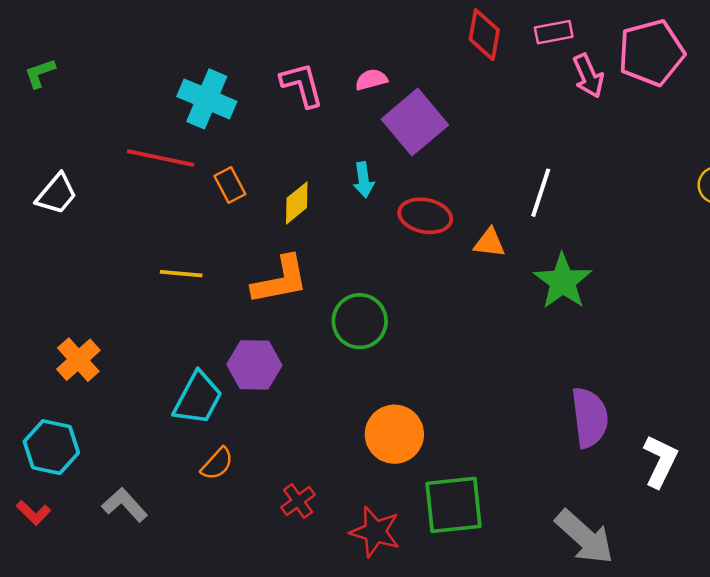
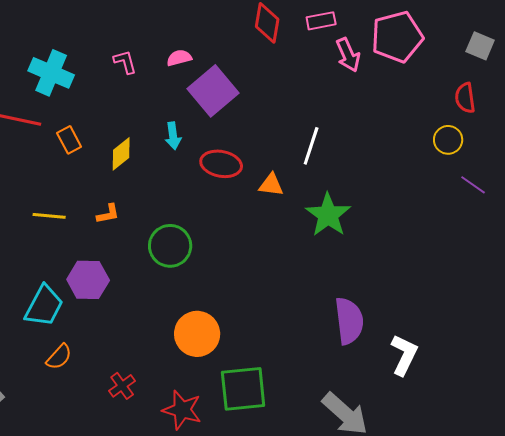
pink L-shape: (302, 85) -> (125, 62), size x0.7
yellow line: (181, 274) -> (49, 216), moved
orange L-shape: (280, 280) -> (108, 214), size x0.5

